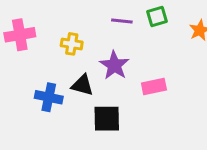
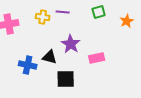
purple line: (122, 21) -> (63, 12), moved
yellow cross: (72, 44) -> (43, 17), moved

